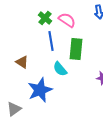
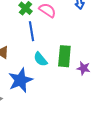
green rectangle: (76, 49) -> (64, 56), moved

